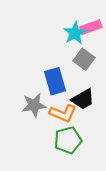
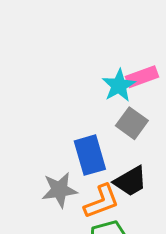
orange L-shape: (63, 113) -> (101, 201), turned -44

